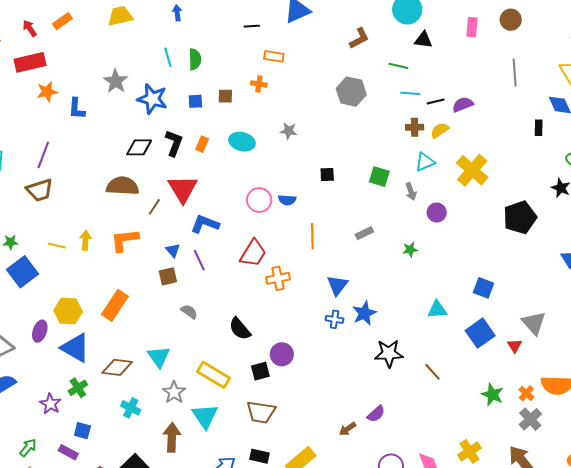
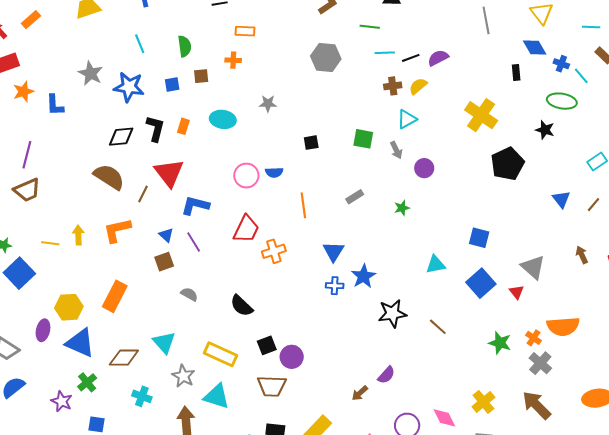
green semicircle: (195, 59) -> (185, 46), moved
yellow cross: (472, 170) -> (481, 115), moved
brown semicircle: (123, 186) -> (109, 177), turned 36
purple circle: (282, 354) -> (292, 357), moved
cyan triangle: (205, 416) -> (217, 396), turned -32

